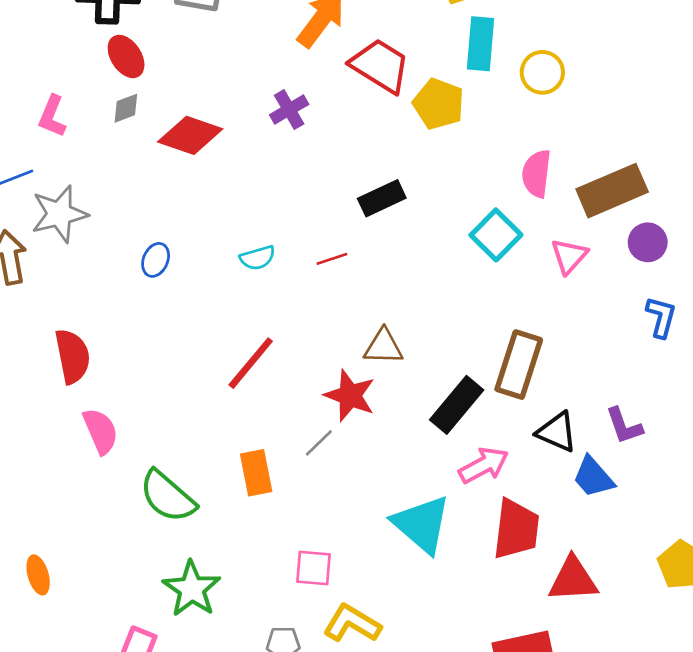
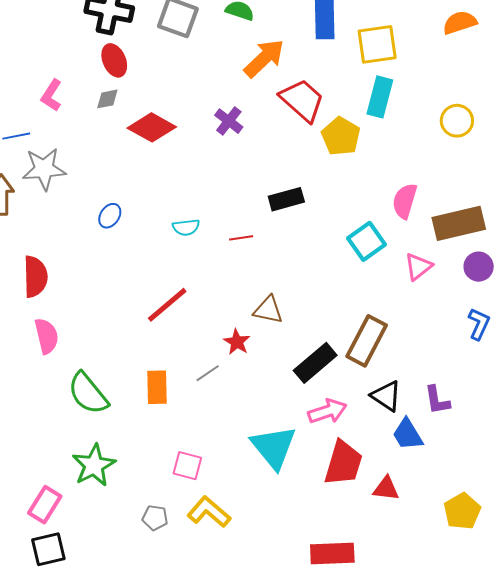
yellow circle: (542, 72) -> (457, 121), moved
purple cross: (289, 110) -> (229, 121), turned -32
red star: (350, 396) -> (237, 342), size x0.7
red triangle: (573, 579) -> (386, 488), moved, size x0.7

